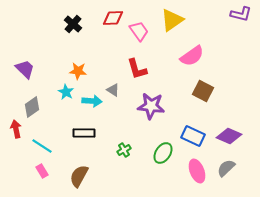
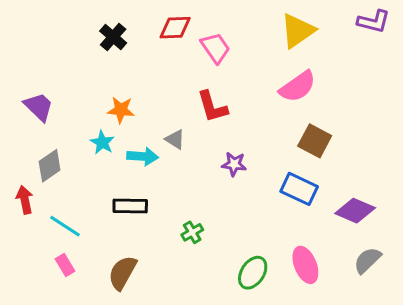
yellow triangle: (172, 20) -> (298, 31), moved
purple star: (151, 106) -> (234, 164), size x0.6
blue rectangle: (193, 136) -> (299, 189), moved
green ellipse: (163, 153) -> (253, 273), moved
gray semicircle: (226, 168) -> (367, 260), moved

